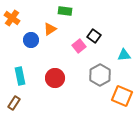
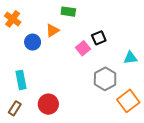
black square: (94, 36) -> (99, 38), turned 32
red circle: (55, 78) -> (48, 104), moved
orange square: (122, 96) -> (128, 101), turned 30

